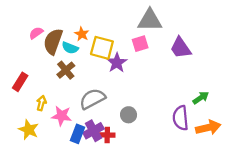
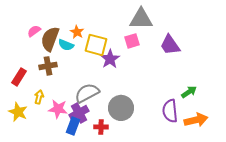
brown cross: (66, 70) -> (48, 66), moved, turned 30
gray circle: (129, 115) -> (121, 108), size x1.6
yellow star: (29, 130) -> (18, 112), moved
purple cross: (93, 131) -> (79, 113), moved

